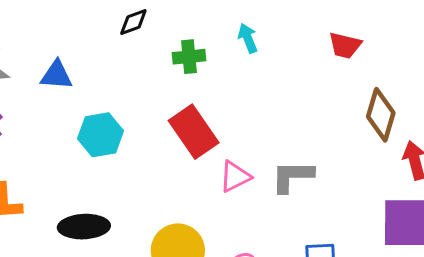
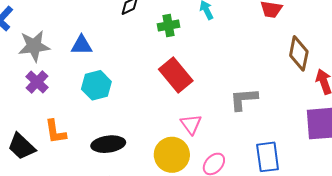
cyan hexagon: (100, 135) -> (96, 85), moved
pink triangle: (235, 176) -> (191, 124), moved, turned -35

